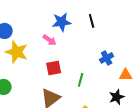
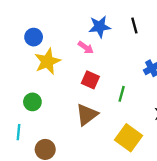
yellow star: (17, 52) -> (47, 61), turned 30
red square: (54, 68) -> (90, 80), turned 35

